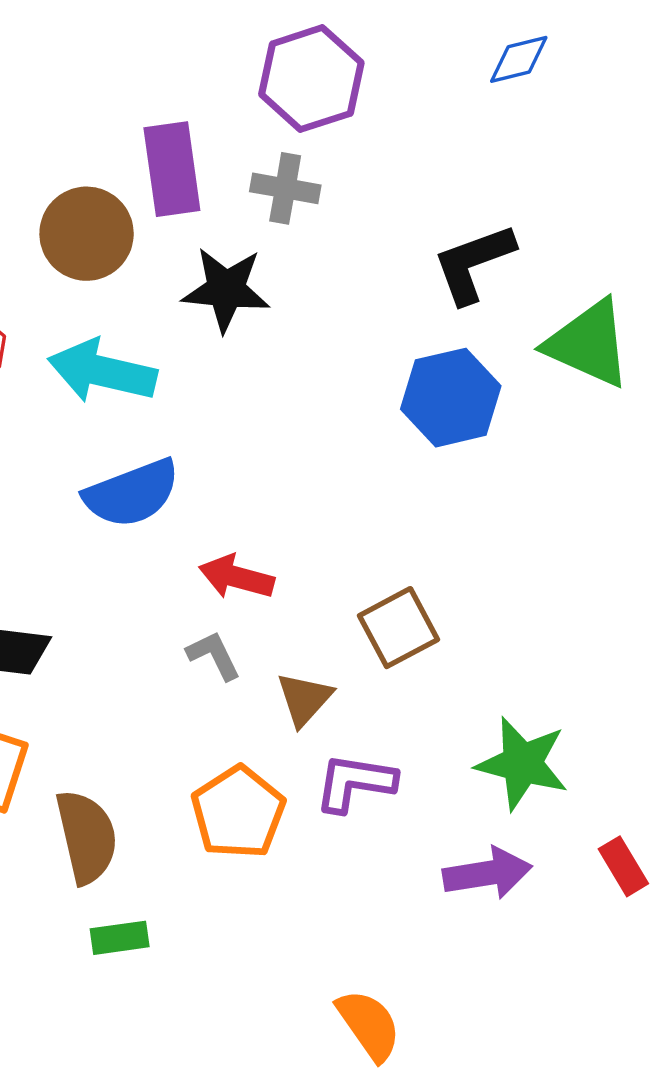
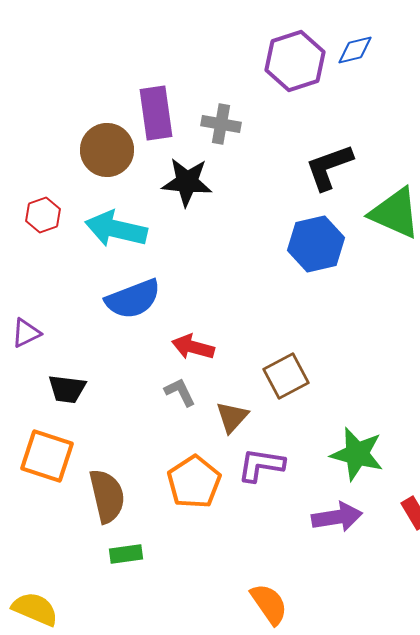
purple hexagon: (311, 79) -> (295, 61), moved

